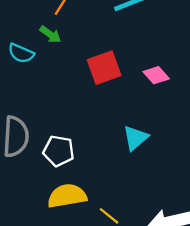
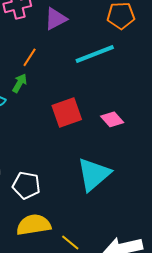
green arrow: (50, 34) -> (20, 83), turned -96
cyan triangle: (135, 138) -> (94, 174), size x1.5

